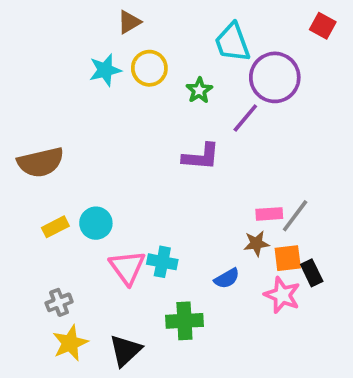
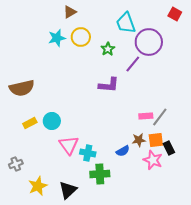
brown star: (256, 243) -> (139, 140), moved
cyan cross: (162, 262) -> (88, 153), moved
gray cross: (59, 302) -> (16, 164), moved

